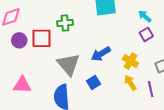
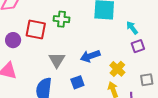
cyan arrow: (145, 16) -> (132, 28), moved
purple circle: (19, 40) -> (13, 40), moved
gray triangle: (68, 64) -> (57, 60), size x0.7

